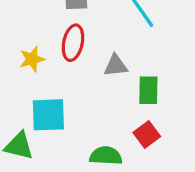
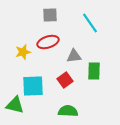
red ellipse: (73, 43) -> (48, 42), turned 60
red square: (147, 134) -> (65, 80), moved

